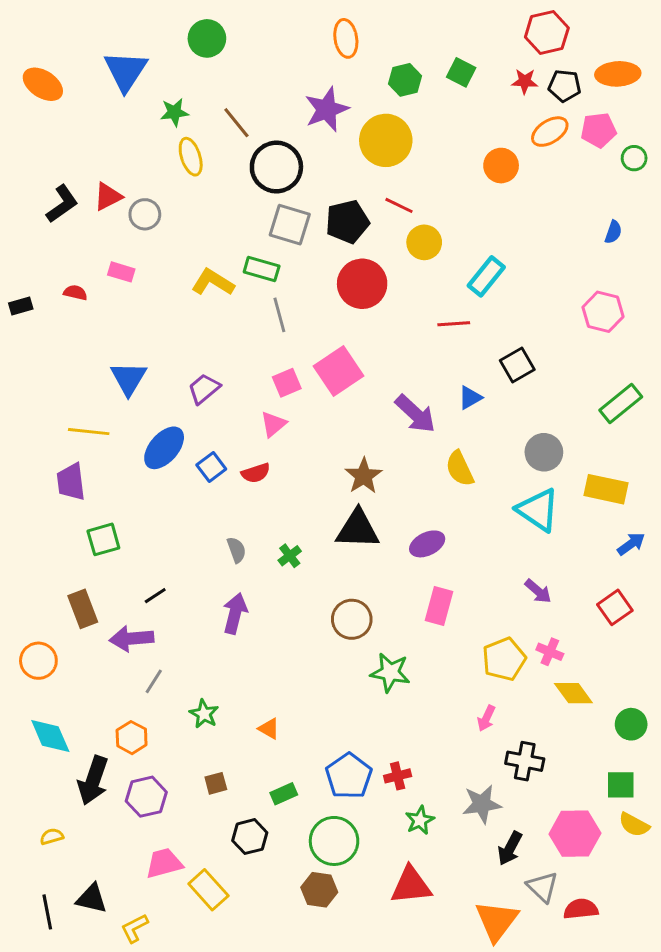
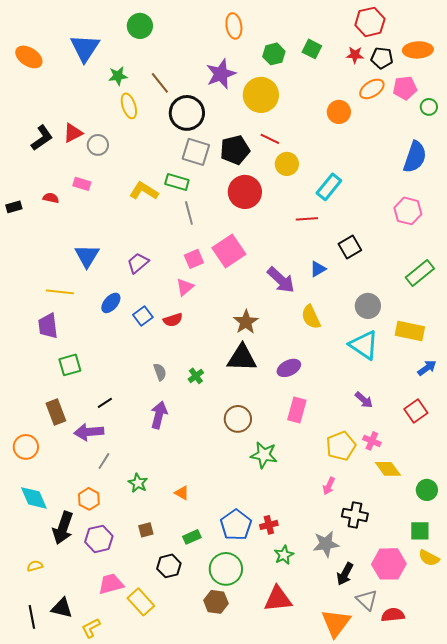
blue semicircle: (613, 232) -> (415, 157), size x2.0
blue ellipse: (164, 448) -> (111, 303), size x0.7

